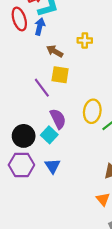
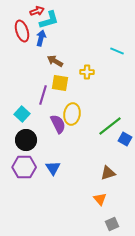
yellow cross: (85, 40) -> (87, 72), moved
purple line: (42, 88) -> (43, 95), turned 54
yellow ellipse: (92, 111) -> (72, 114), moved
cyan square: (49, 135) -> (22, 114), moved

